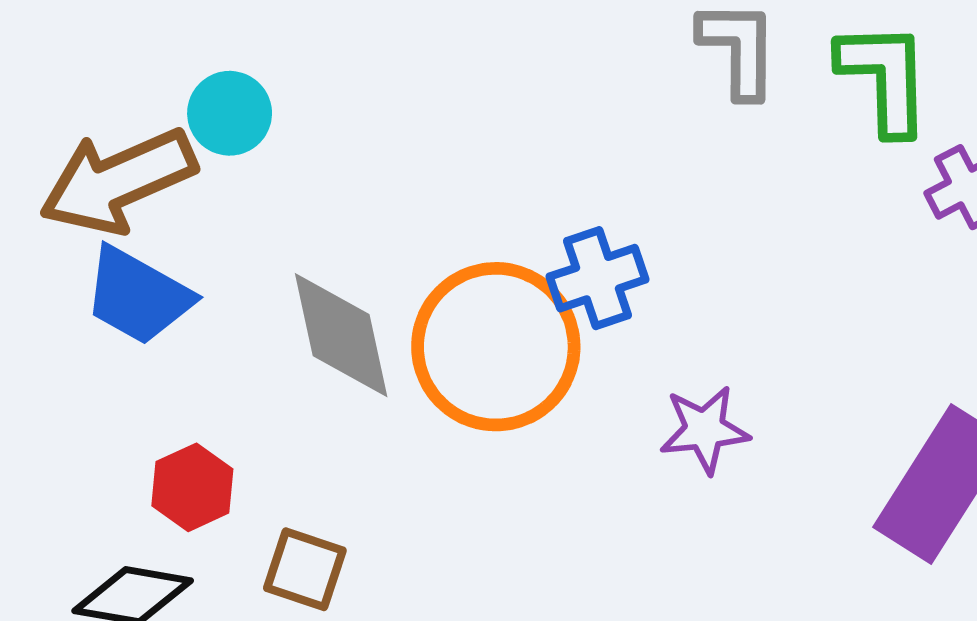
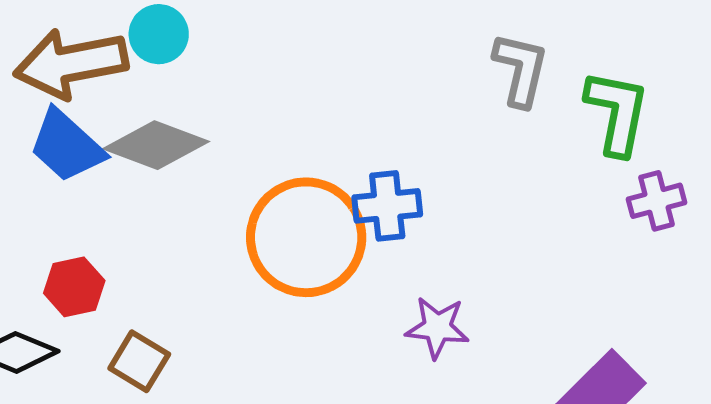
gray diamond: (341, 335) -> (156, 145), moved, turned -70

